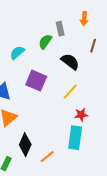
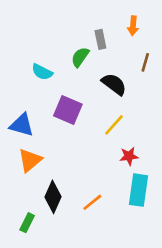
cyan semicircle: (17, 53) -> (42, 72), turned -112
cyan rectangle: (75, 138) -> (138, 190), moved
orange line: (47, 157) -> (92, 202), moved

